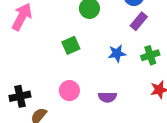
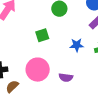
pink circle: (69, 91) -> (38, 70), size x1.5

